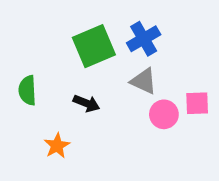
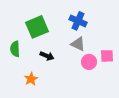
blue cross: (144, 39) -> (78, 21), turned -36
green square: (94, 46) -> (37, 27), moved

